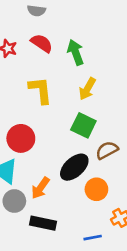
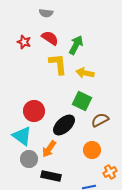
green arrow: (76, 52) -> (76, 45), turned 48
yellow arrow: (87, 89) -> (85, 73), turned 72
yellow L-shape: (40, 90) -> (58, 64), moved
black ellipse: (74, 167) -> (64, 125), moved

